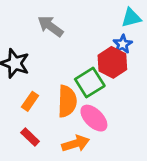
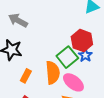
gray arrow: (50, 26) -> (18, 20), moved
blue star: (123, 44) -> (85, 55), moved

